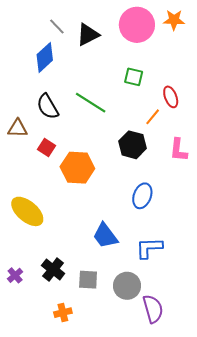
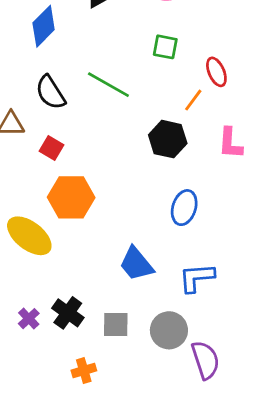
orange hexagon: (77, 168) -> (71, 197), moved
purple cross: (15, 275) -> (29, 319), moved

